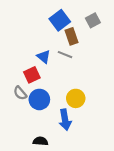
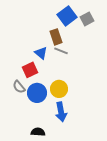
blue square: (60, 20) -> (67, 16), moved
brown rectangle: (71, 36) -> (56, 37), moved
yellow circle: (76, 98) -> (59, 89), moved

